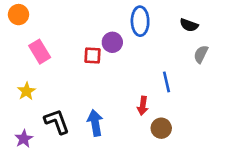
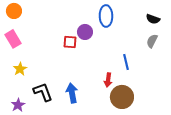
black semicircle: (189, 25) -> (153, 19), moved
pink rectangle: (40, 52) -> (13, 39), moved
brown circle: (161, 128) -> (122, 97), size x1.5

